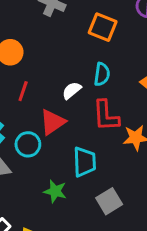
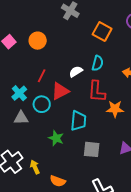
red line: (23, 91) -> (42, 76), moved
gray square: (109, 201) -> (92, 149), turned 30

